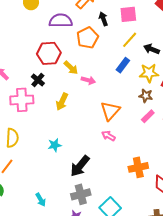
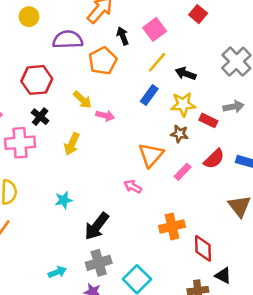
pink square: (128, 14) -> (155, 29), turned -30
red hexagon: (49, 53) -> (37, 80), moved
orange triangle: (110, 111) -> (151, 155), moved
pink rectangle: (148, 116) -> (183, 172), moved
cyan arrow: (41, 200) -> (57, 272), moved, turned -80

